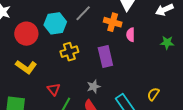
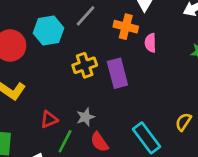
yellow cross: (69, 52) -> (85, 65), moved
gray star: (94, 87) -> (85, 117), moved
red triangle: (54, 89) -> (49, 119), turned 48

